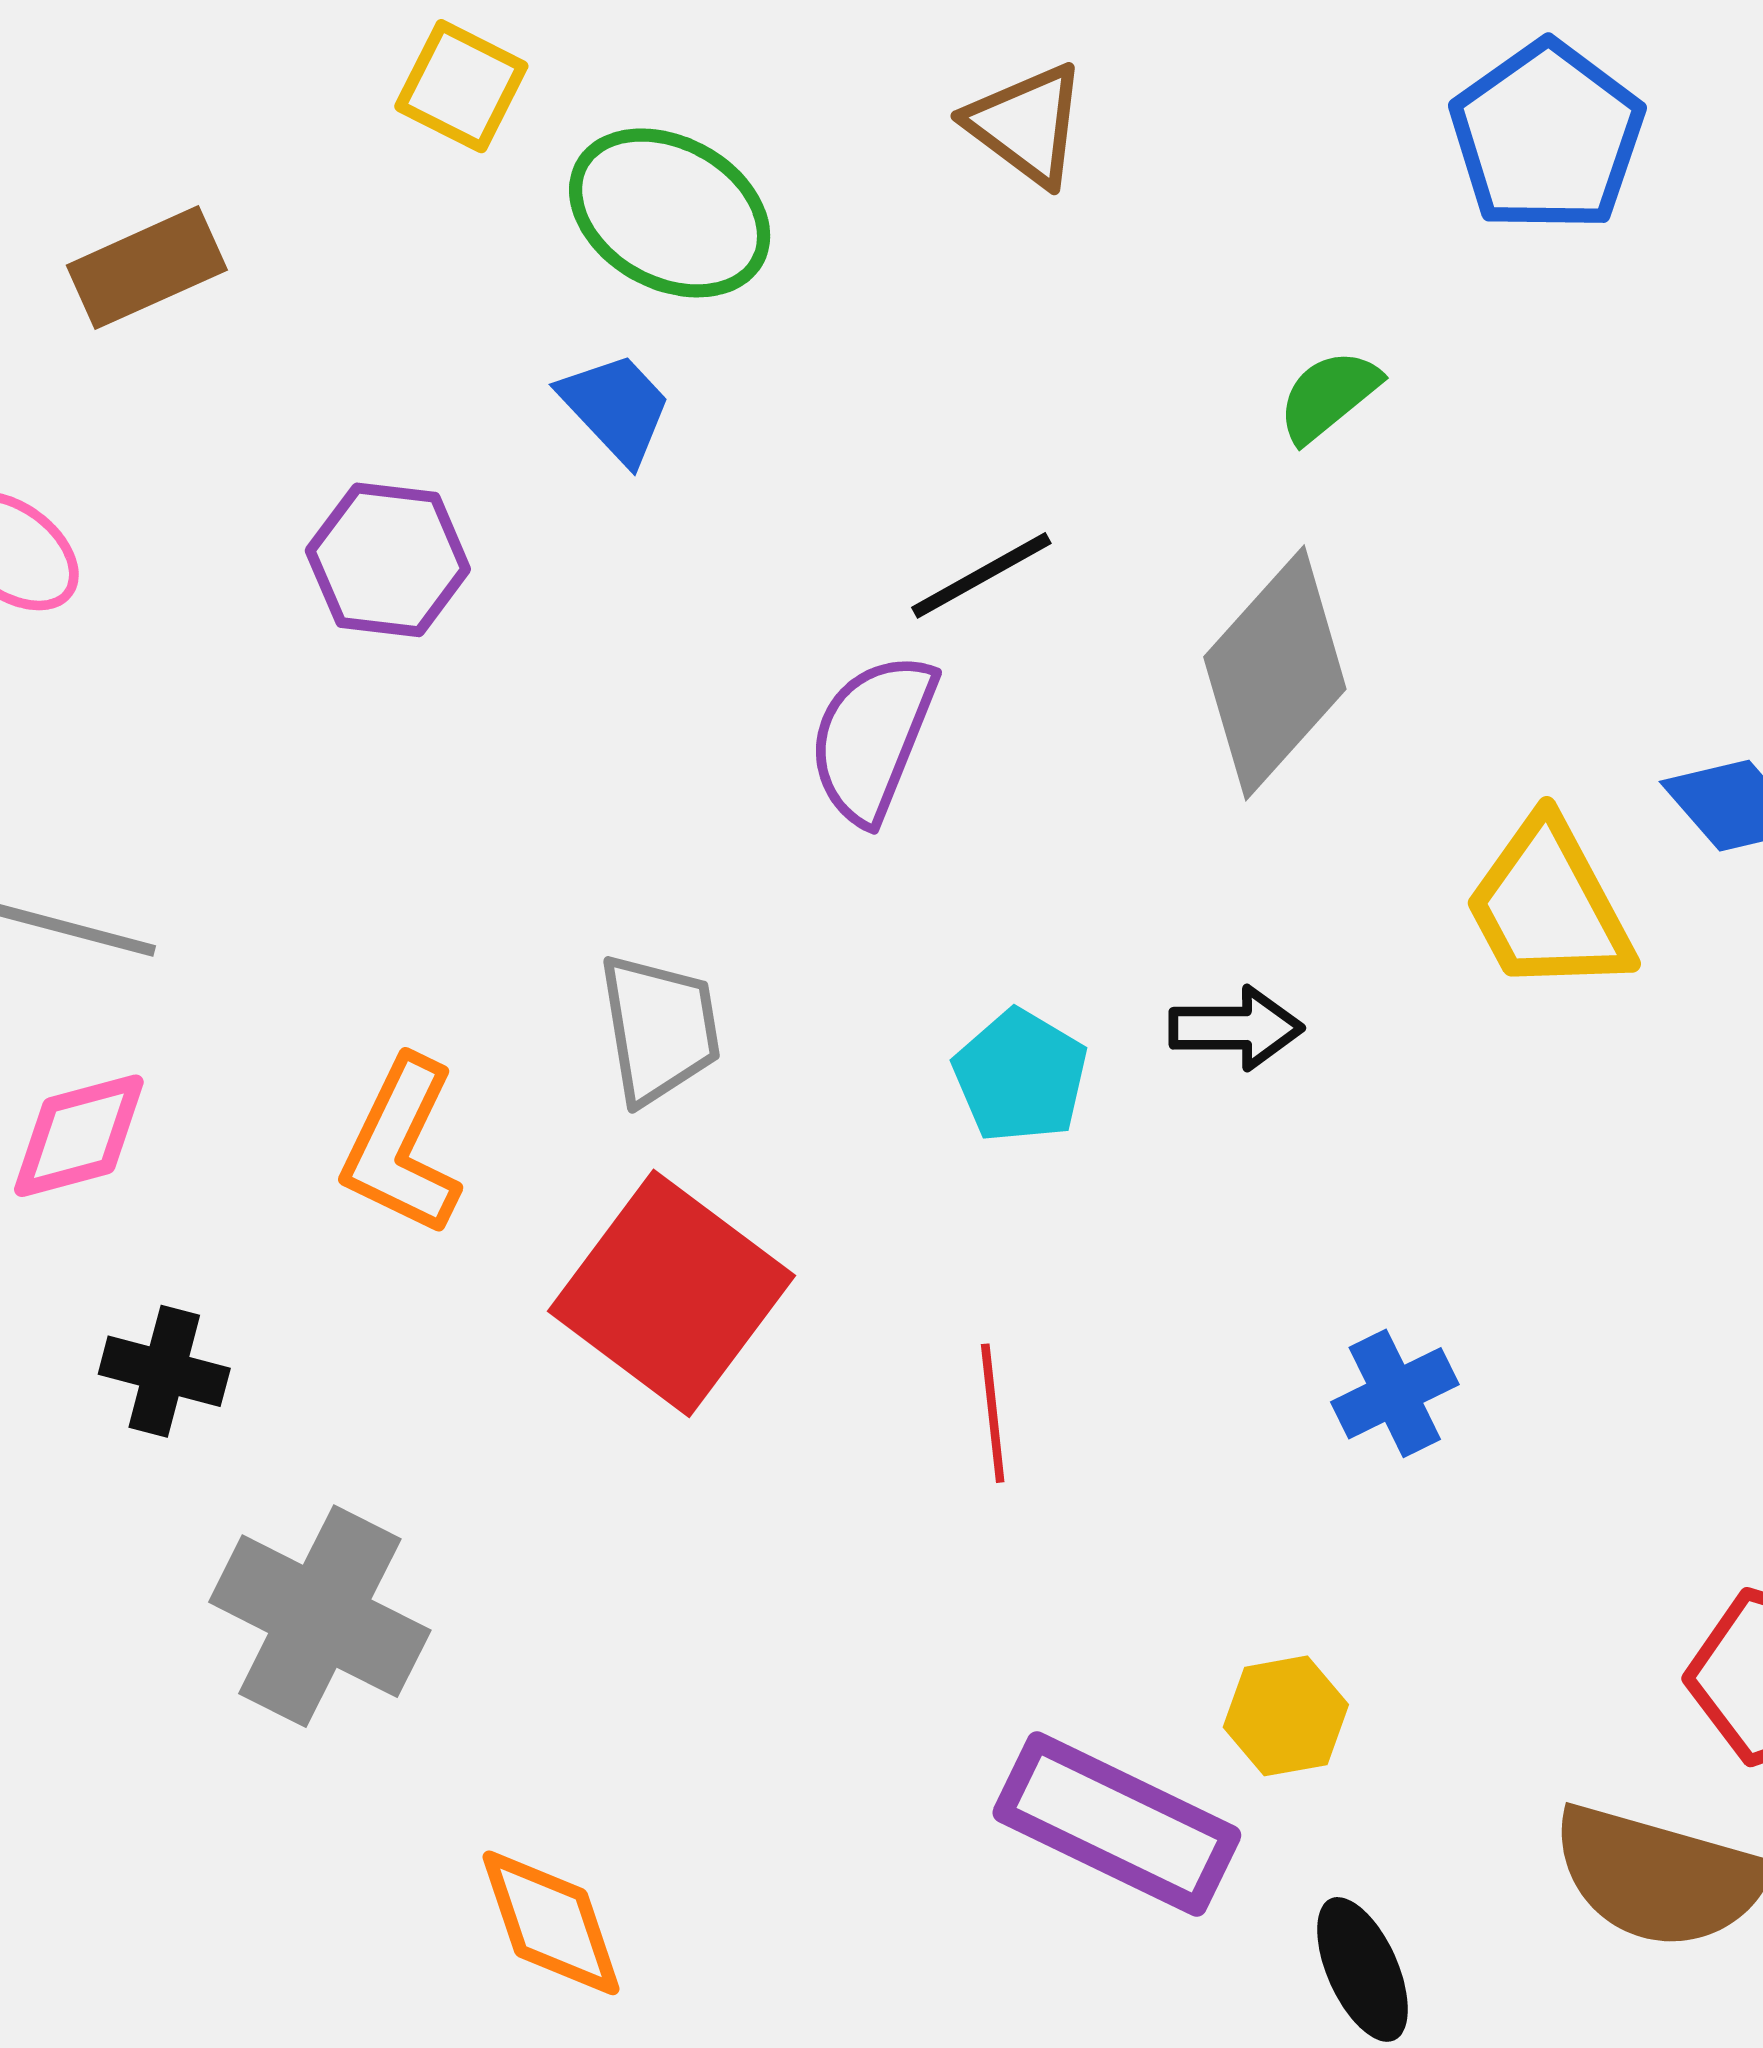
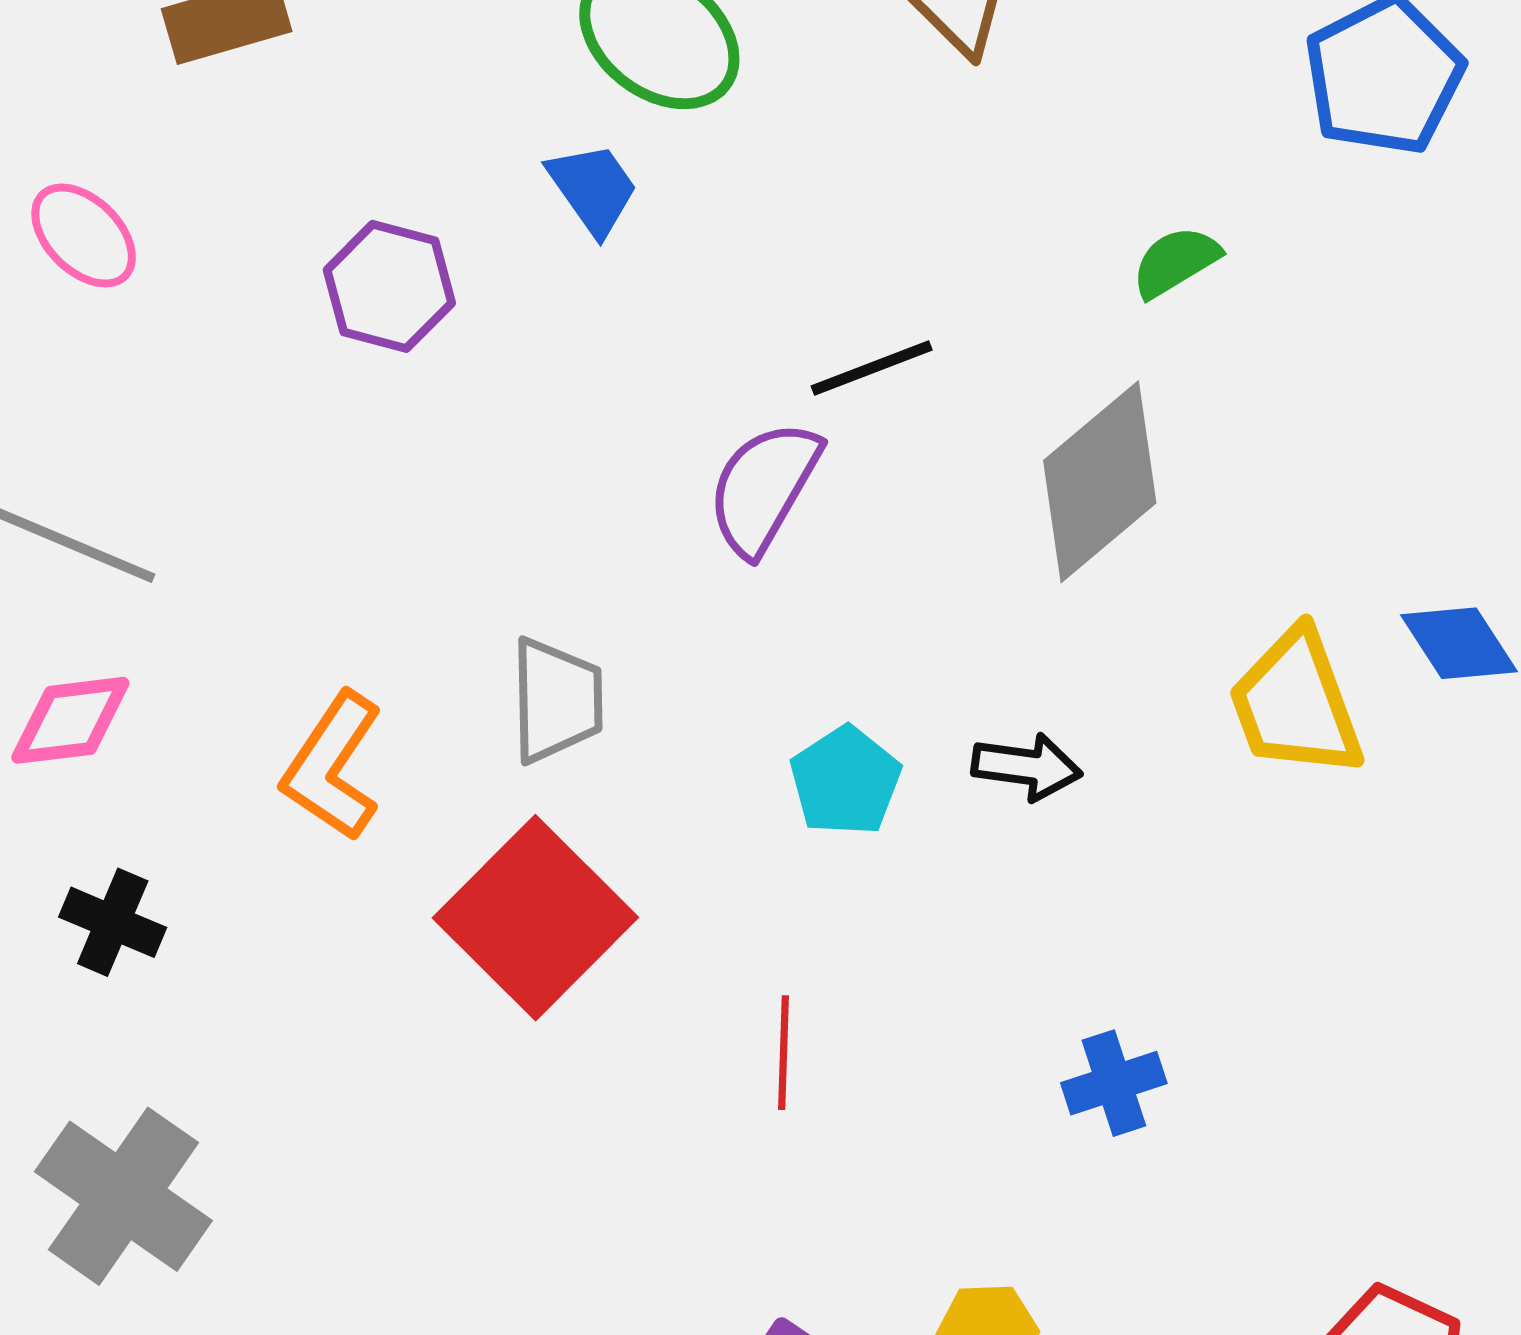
gray cross: (320, 1616) -> (123, 1196), moved

